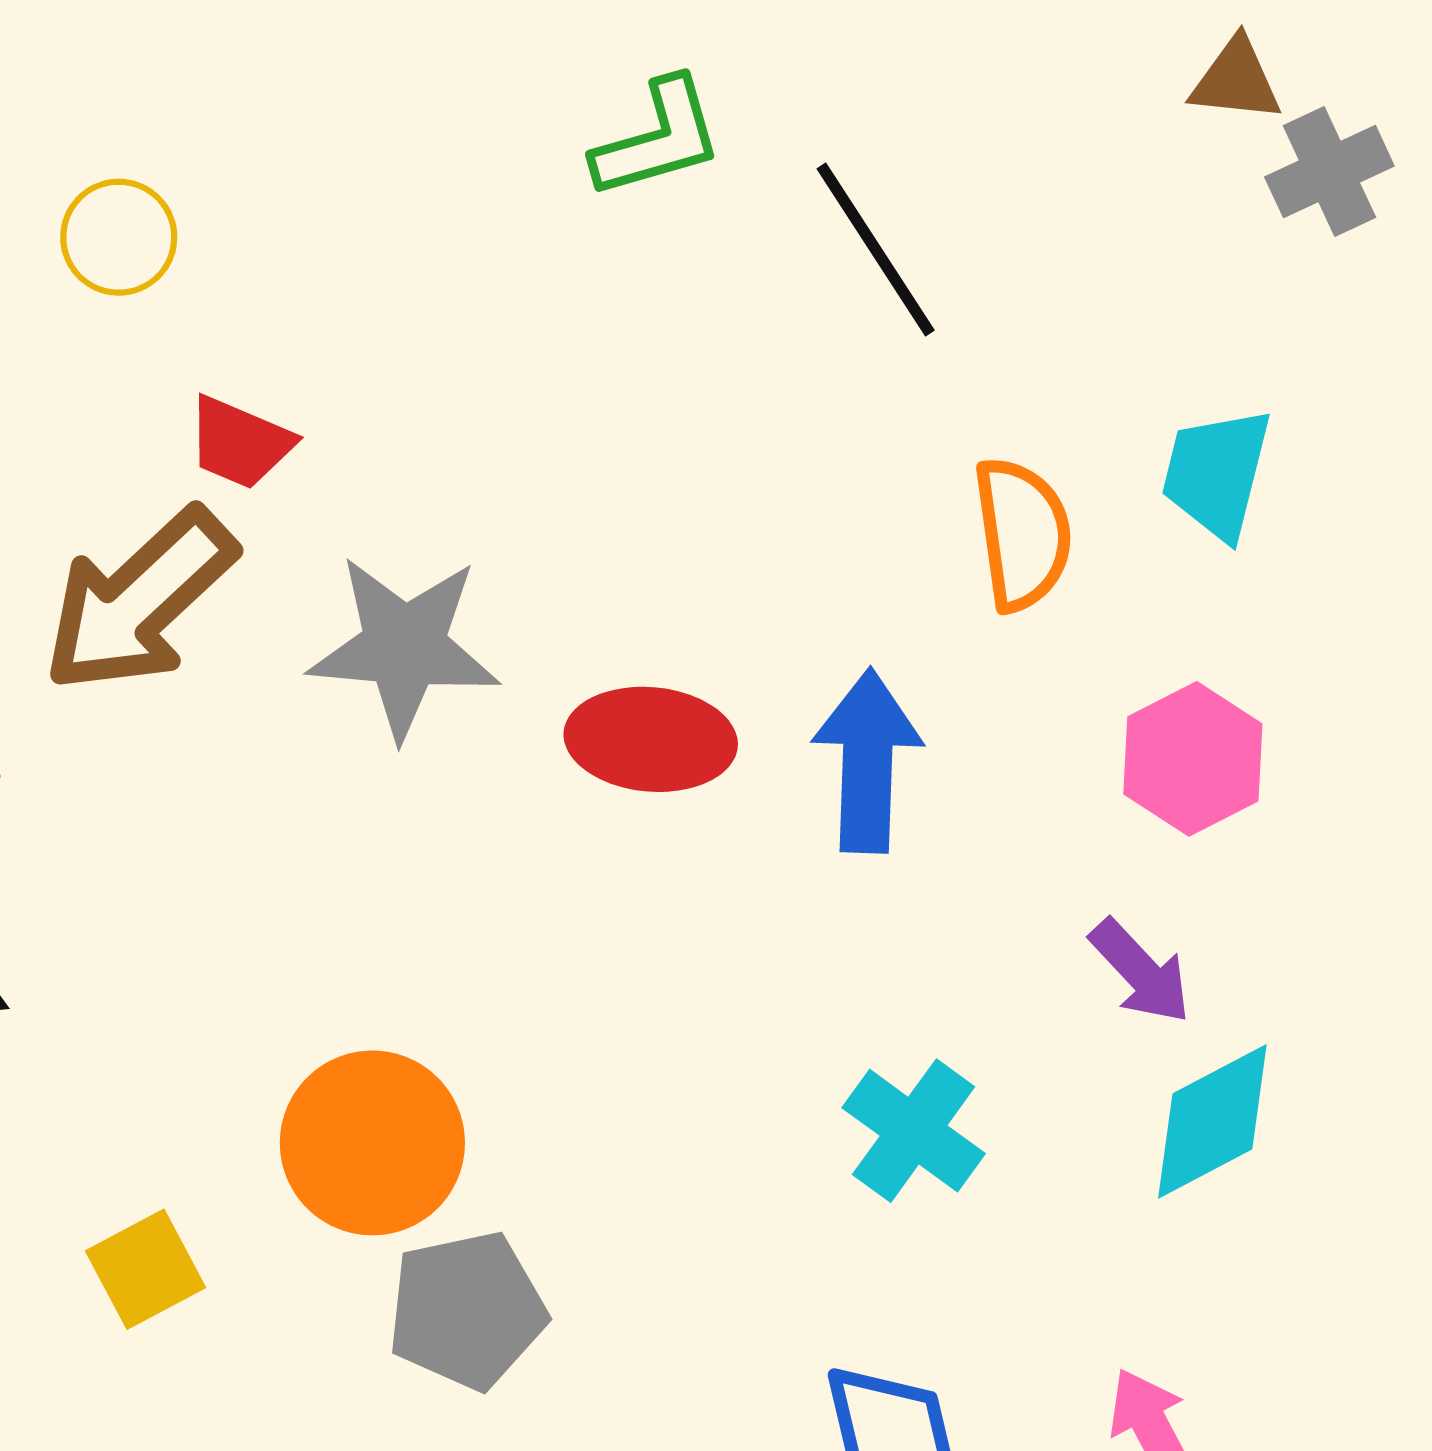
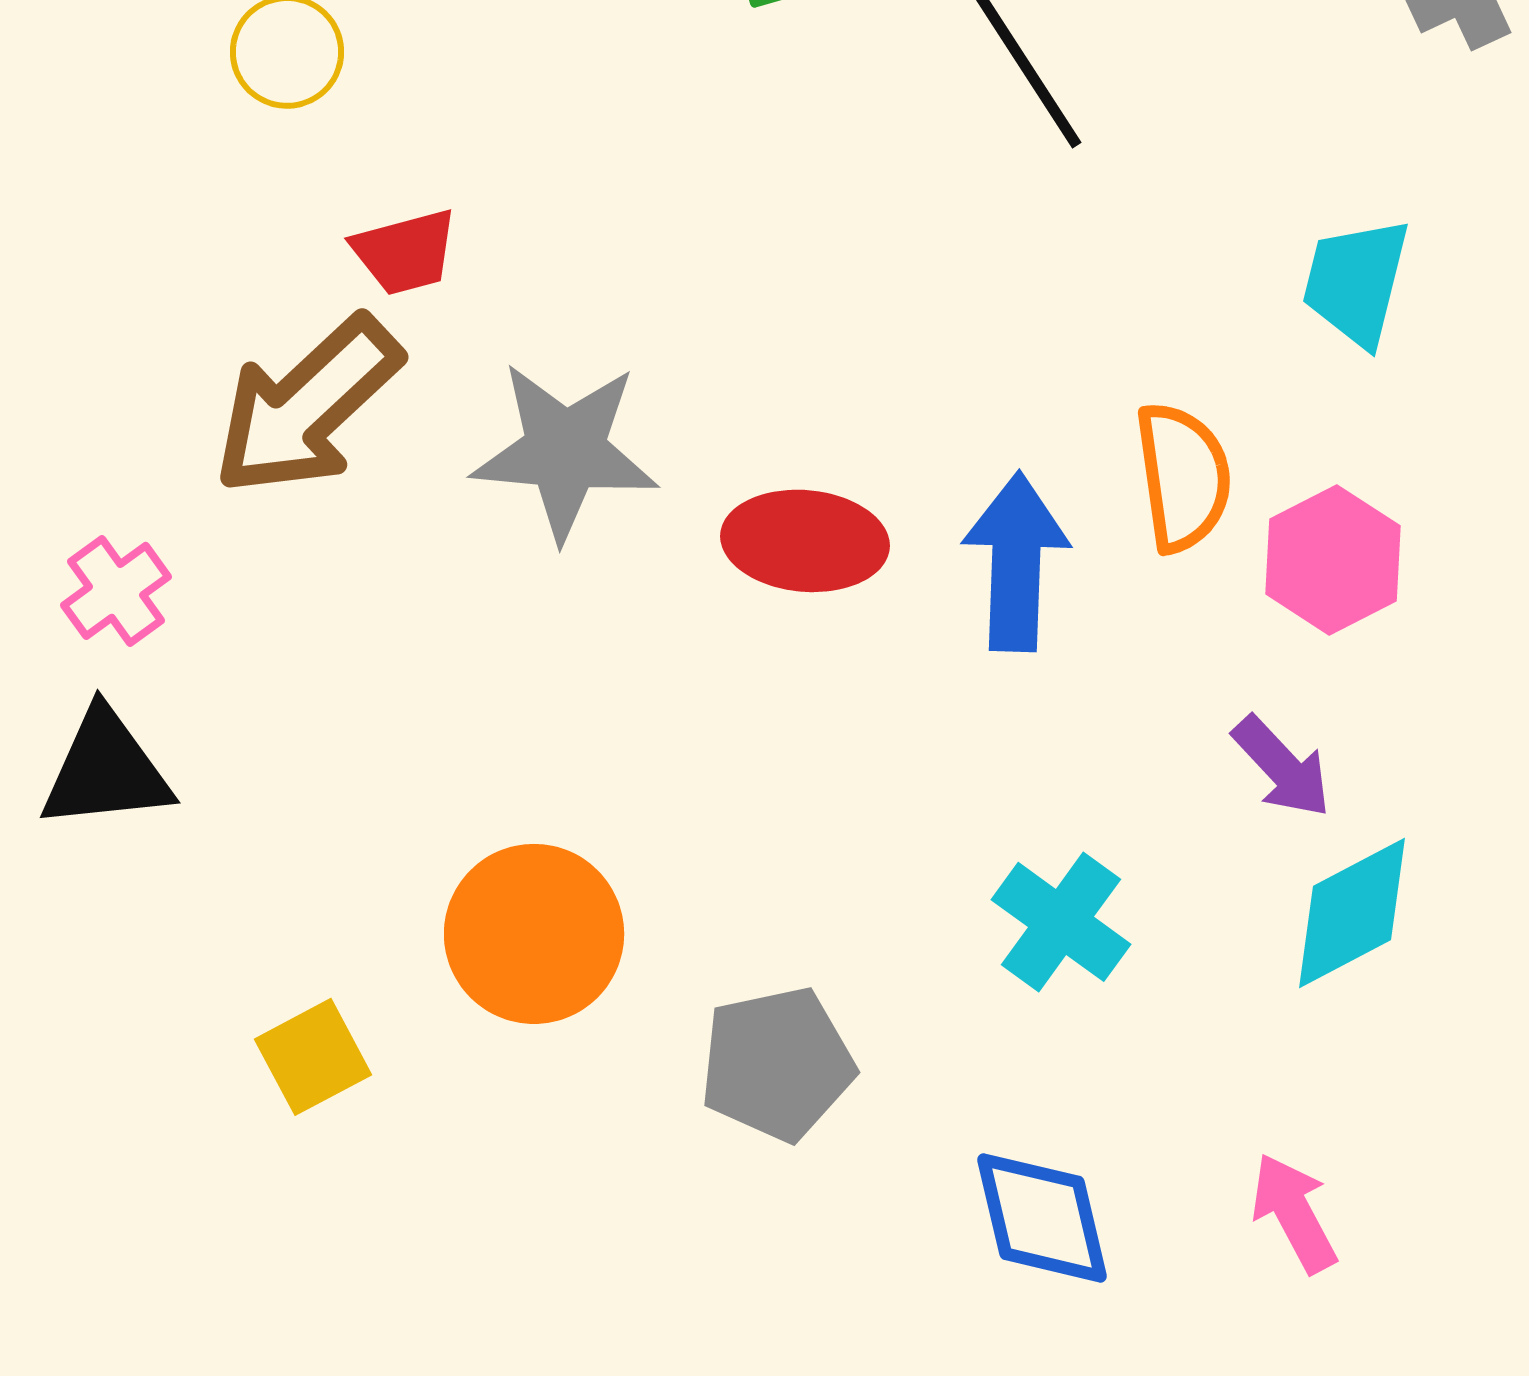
red trapezoid: (240, 443) -> (405, 252), turned -38
orange semicircle: (1022, 534) -> (1183, 477), moved
gray pentagon: (467, 1310) -> (777, 1064), moved

